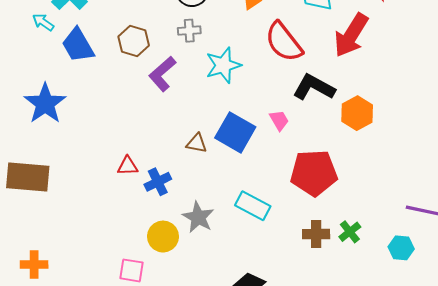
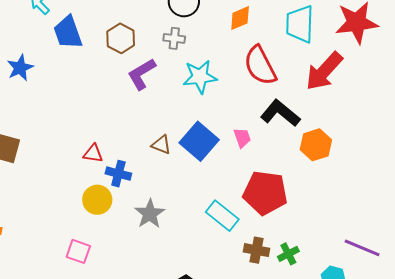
blue star: (45, 103) -> (20, 68), moved, size x0.7
blue cross: (158, 182) -> (118, 174), turned 30
cyan rectangle: (253, 206) -> (222, 216), moved
yellow circle: (163, 237) -> (97, 200), moved

